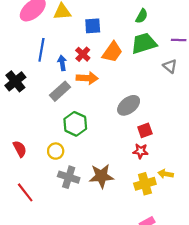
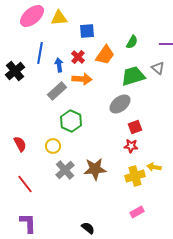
green semicircle: (142, 16) -> (132, 42), moved
green trapezoid: (144, 43) -> (133, 76), moved
black cross: (15, 81) -> (15, 71), moved
gray cross: (69, 177) -> (65, 170), turned 30

